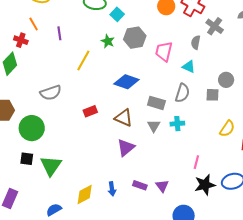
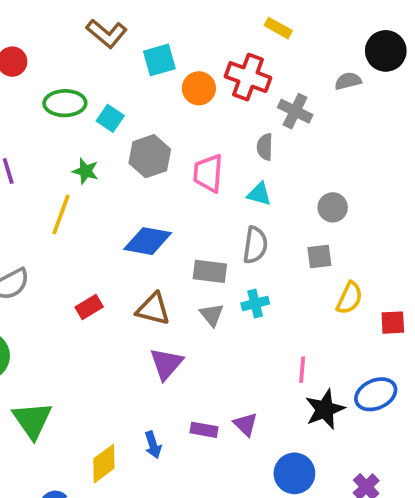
green star: (108, 41) -> (86, 171), moved
gray square: (212, 95) -> (319, 256), moved

